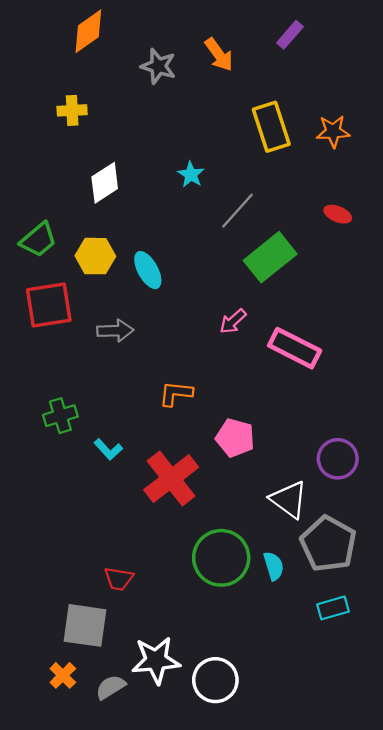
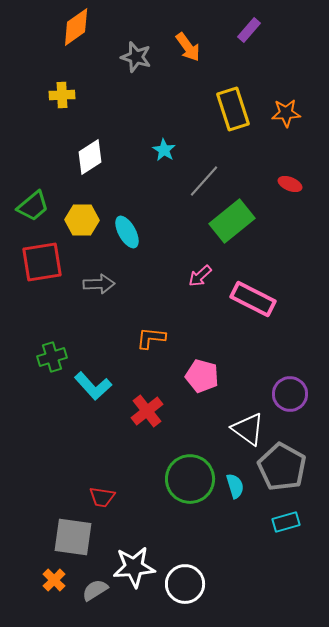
cyan L-shape: (108, 449) -> (93, 386), size x1.5
red cross: (171, 479) -> (147, 411), size x0.7

